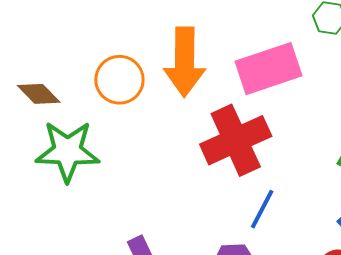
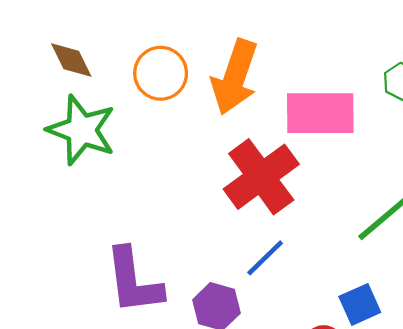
red cross: (236, 140) -> (261, 177), turned -30

